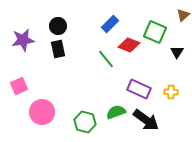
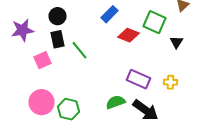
green line: (106, 59) -> (80, 50), moved
pink square: (19, 86) -> (42, 60), moved
green hexagon: (85, 122) -> (68, 109), moved

